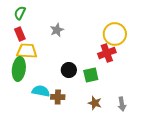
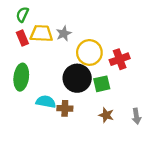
yellow circle: (115, 34) -> (89, 52), moved
yellow trapezoid: (27, 51) -> (41, 33), moved
black circle: (69, 70) -> (77, 78), size x1.6

